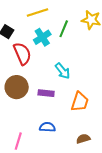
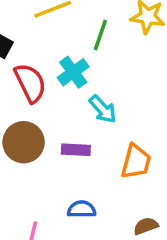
cyan cross: (42, 37) -> (73, 72), moved

